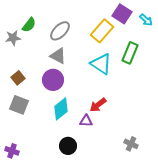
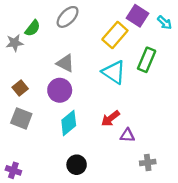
gray ellipse: (60, 31) -> (68, 17), moved
purple triangle: (86, 121) -> (127, 135), moved
gray cross: (131, 144) -> (148, 162), turned -32

